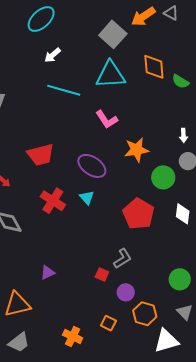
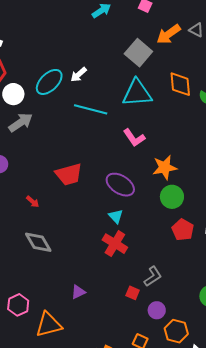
cyan ellipse: (41, 19) -> (49, 82), moved
green circle: (163, 177) -> (172, 197), moved
red cross: (53, 201) -> (115, 244), moved
red pentagon: (138, 214) -> (183, 230), moved, size x0.7

